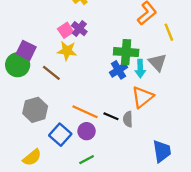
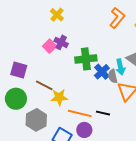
yellow star: (67, 51) -> (59, 97), moved
green cross: (126, 52) -> (86, 59), moved
green circle: (18, 65) -> (16, 99), moved
gray semicircle: (128, 119) -> (113, 76), moved

